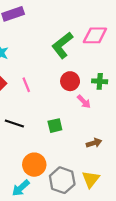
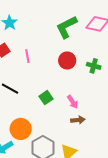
pink arrow: (84, 102) -> (73, 102), moved
green square: (55, 126) -> (46, 98), turned -32

